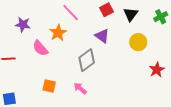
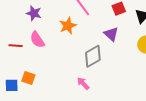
pink semicircle: (40, 48) -> (37, 40), moved
orange square: (49, 86) -> (28, 78), moved

